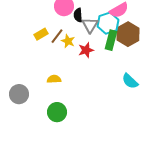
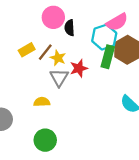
gray triangle: (90, 25) -> (59, 78), moved

